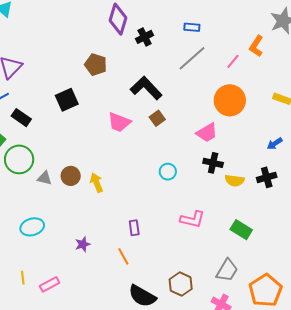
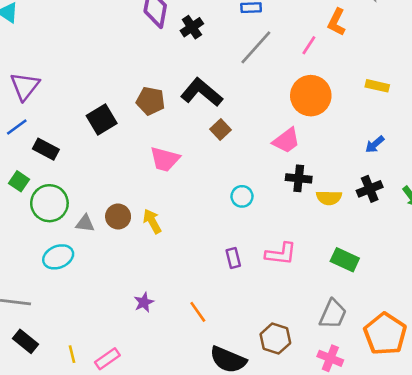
brown pentagon: (96, 65) -> (151, 101), moved
pink trapezoid: (119, 122) -> (165, 159), moved
cyan ellipse: (32, 227) -> (58, 257), moved
purple rectangle: (134, 228) -> (233, 258), moved

